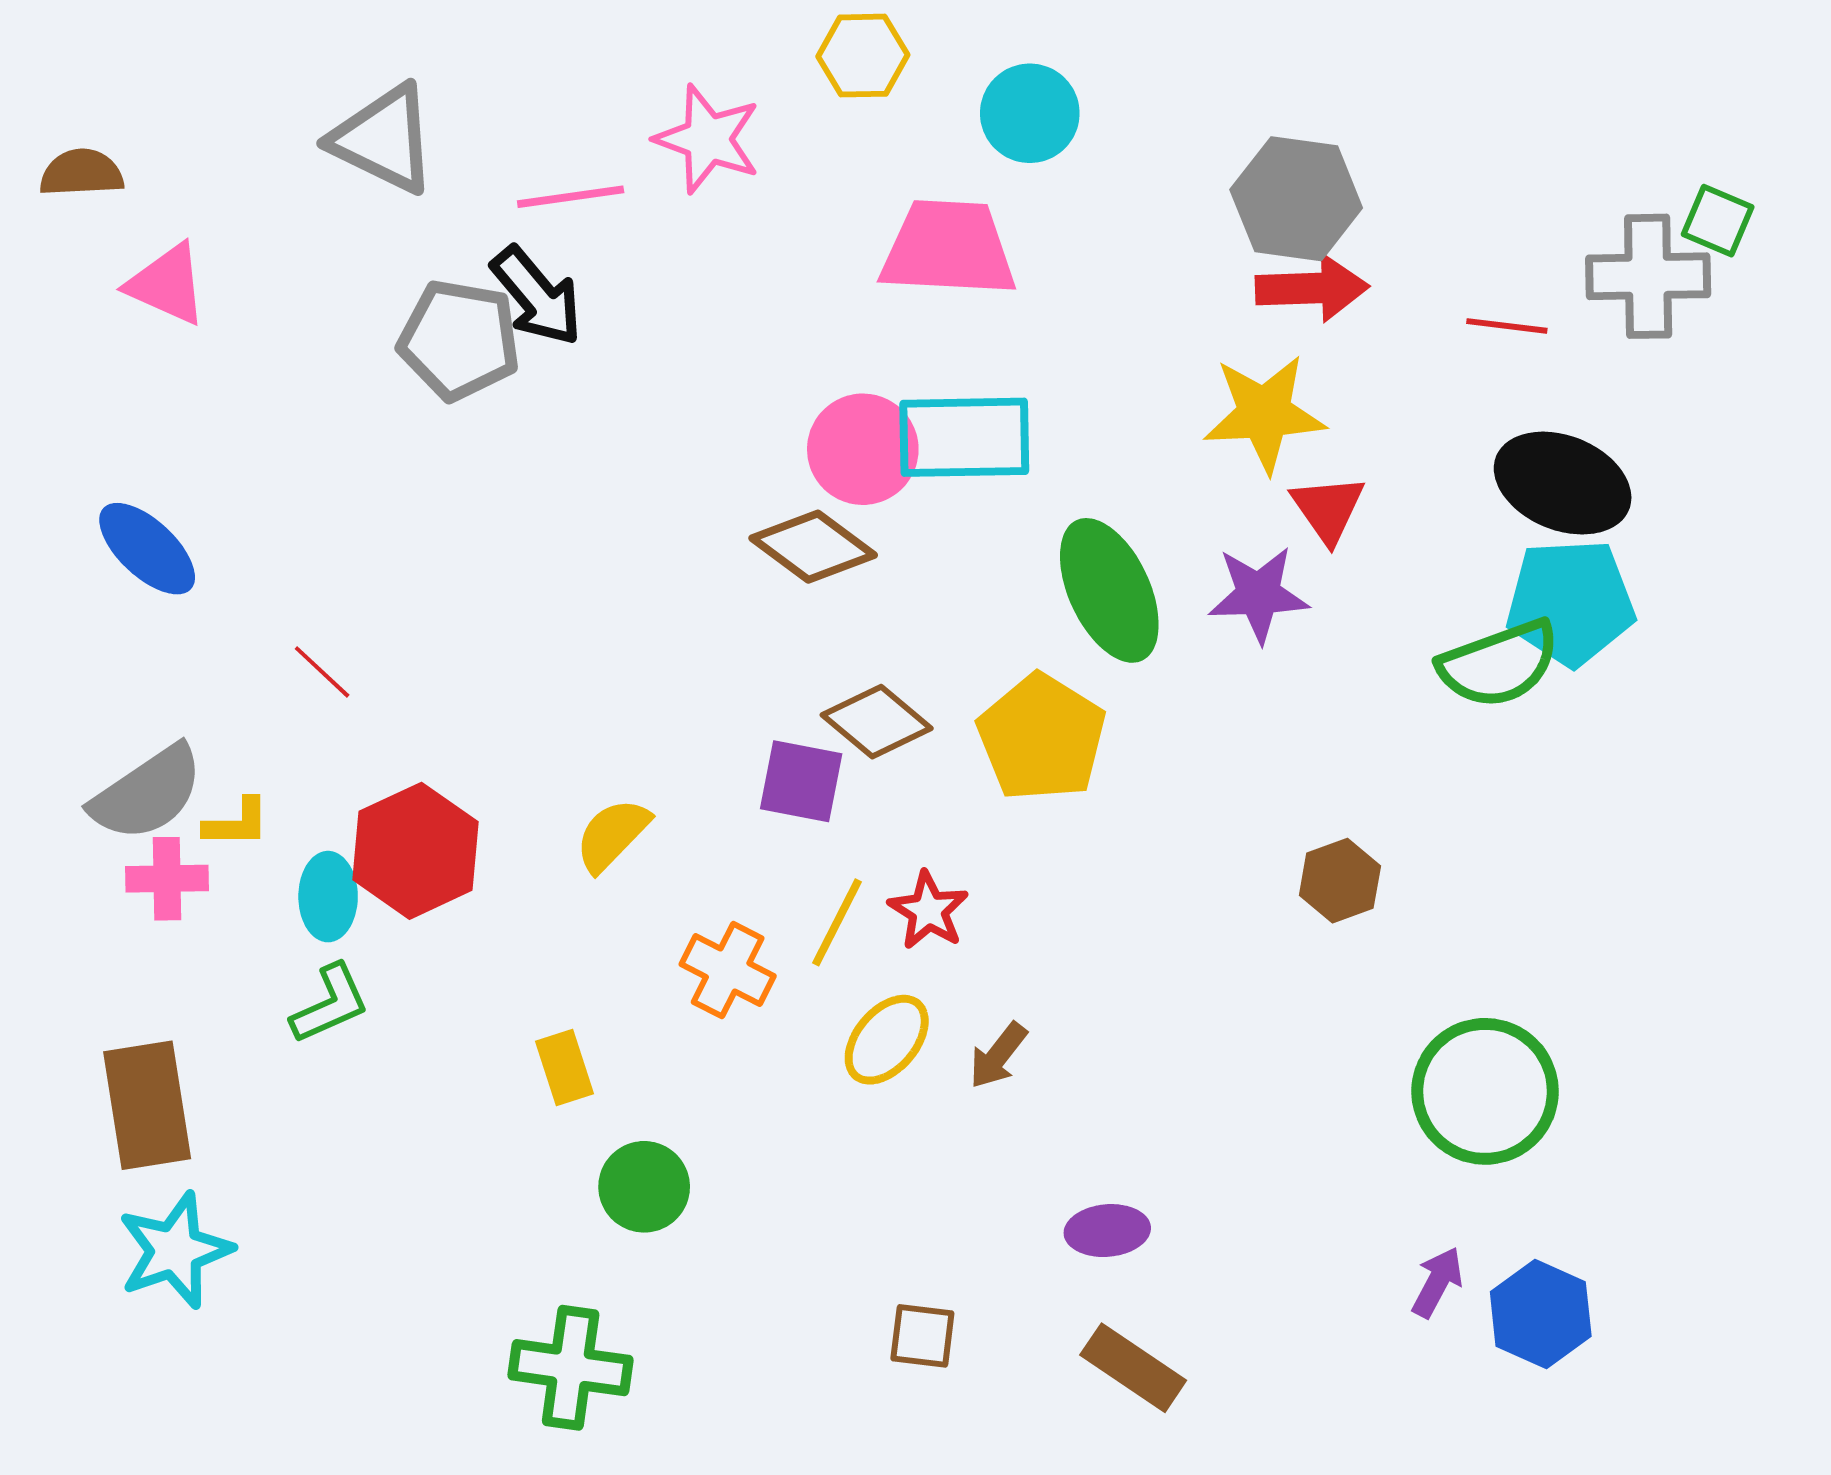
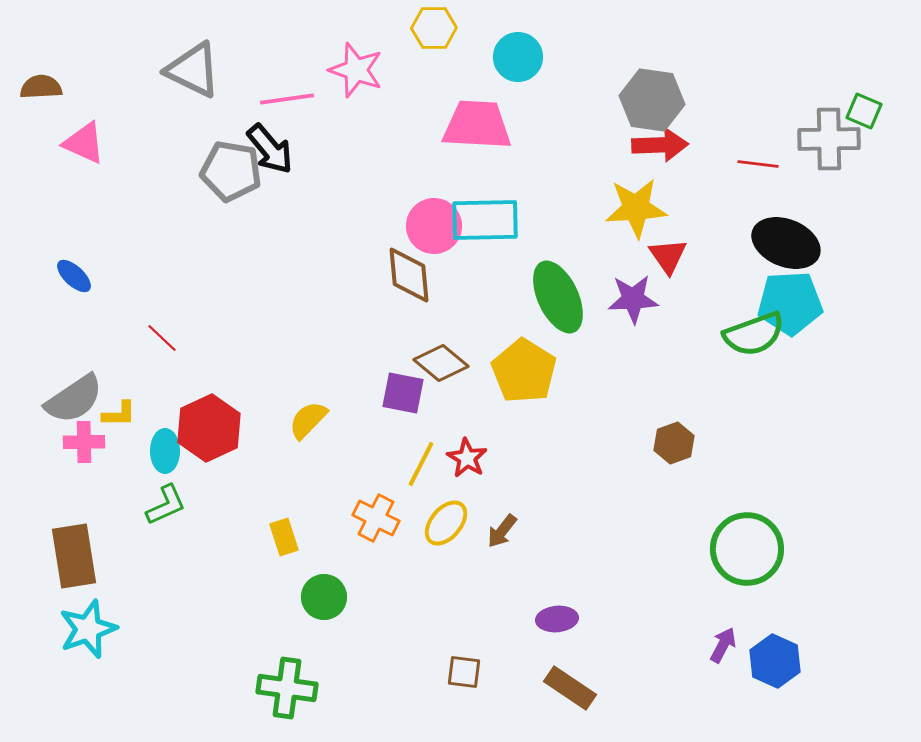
brown diamond: (813, 547) -> (409, 275), turned 48
blue ellipse: (147, 549) -> (74, 276), size x0.7
orange cross: (728, 970) -> (376, 518), moved

